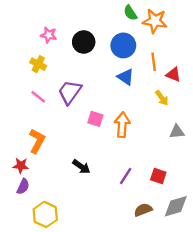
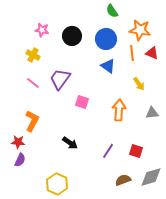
orange star: (155, 21) -> (140, 30), moved
red triangle: (173, 75) -> (152, 53), moved
orange arrow: (122, 125) -> (119, 110), moved
yellow hexagon: (45, 214) -> (57, 184), moved

